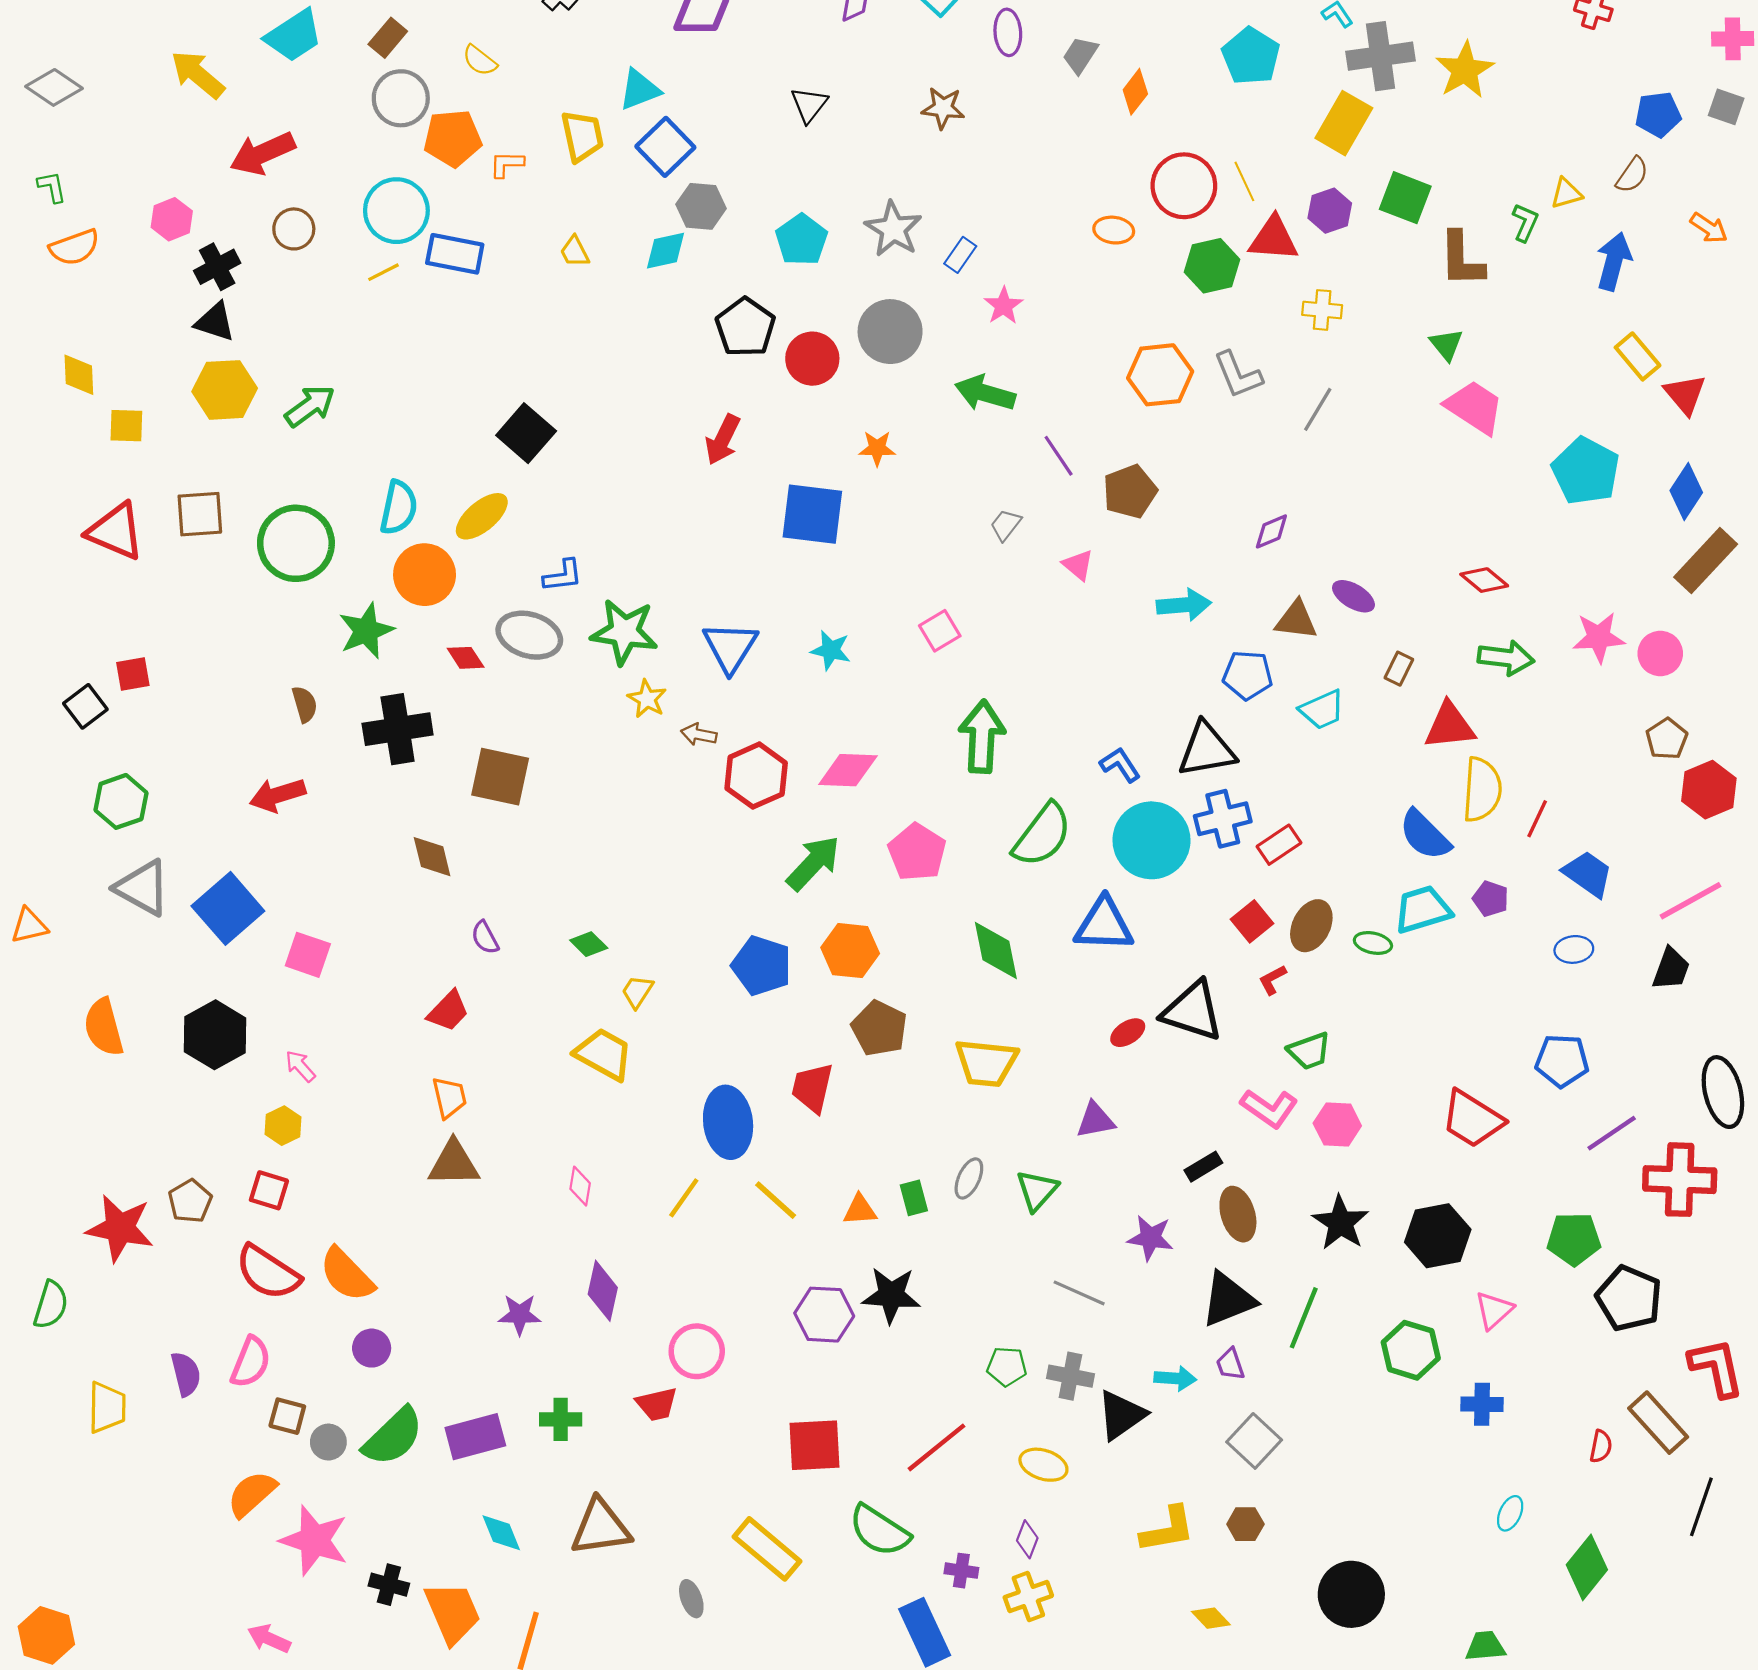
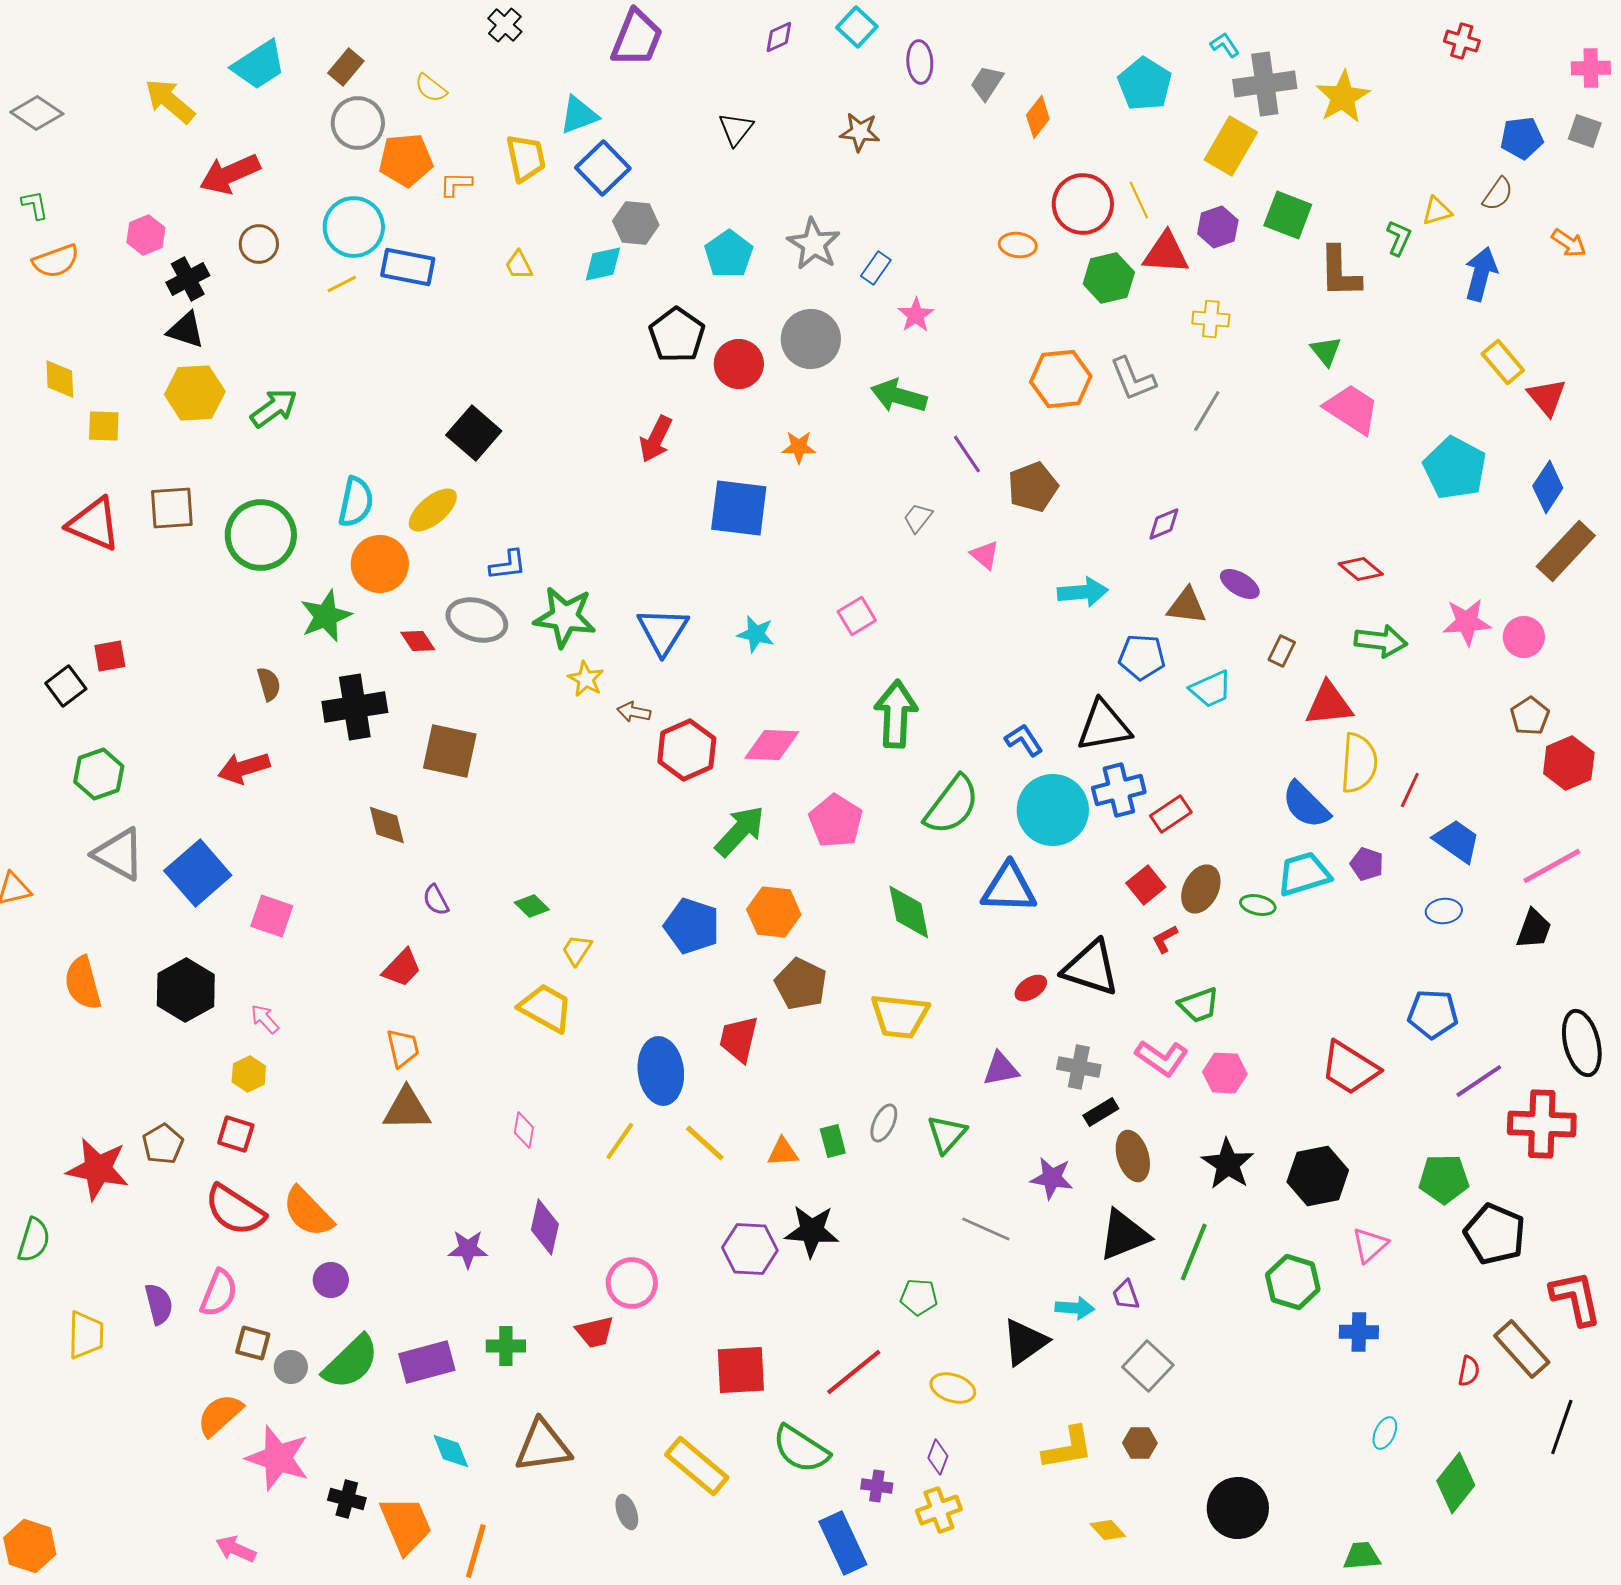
gray cross: (1070, 1376) -> (1079, 1067), moved

